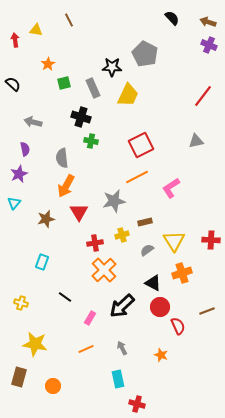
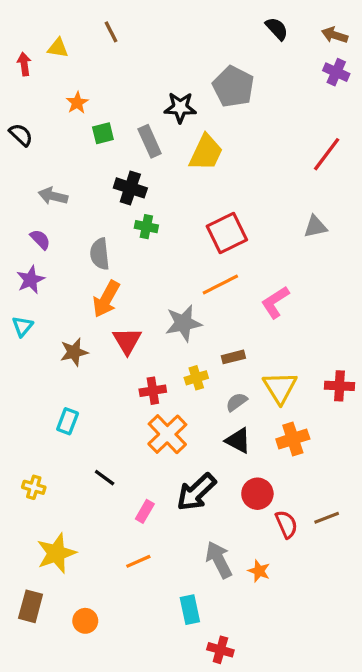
purple semicircle: (25, 149) -> (40, 239), turned -32
black triangle: (153, 283) -> (238, 441), moved
brown line: (207, 311) -> (327, 518), moved
yellow star: (35, 344) -> (56, 553), turned -30
gray arrow: (122, 348) -> (219, 560), moved, size x1.6

